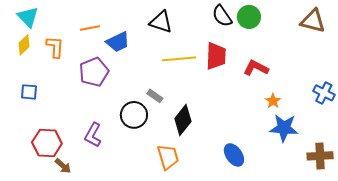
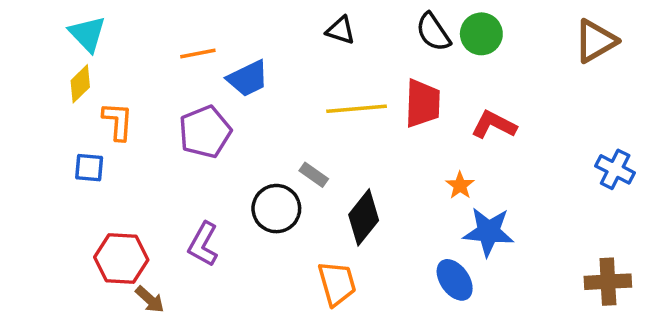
brown triangle: (313, 21) -> (595, 41), turned -44
black triangle: (161, 22) -> (341, 30), moved, size x0.7
orange L-shape: (55, 47) -> (118, 121), moved
orange star: (273, 101) -> (460, 185), moved
blue star: (284, 128) -> (488, 232), moved

